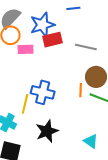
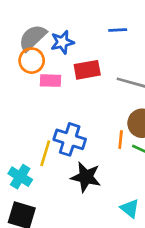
blue star: (42, 25) -> (62, 42), moved, size x0.7
black star: (47, 131) -> (86, 177), moved, turned 30

